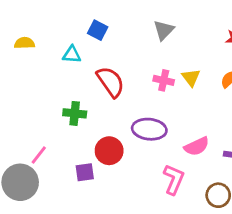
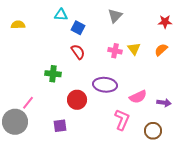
blue square: (98, 30) -> (78, 28), moved
cyan triangle: (72, 55) -> (61, 15), moved
red semicircle: (111, 82) -> (78, 52), size x0.7
purple square: (85, 172) -> (60, 126), moved

